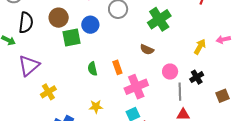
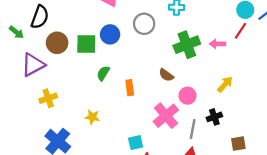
brown circle: (59, 18) -> (57, 43), moved
pink arrow: (223, 39) -> (217, 44), moved
green semicircle: (92, 69) -> (103, 73), moved, turned 32
pink circle: (170, 72) -> (188, 96), moved
pink cross: (136, 87) -> (166, 116), moved, turned -30
yellow star: (96, 107) -> (92, 117), moved

